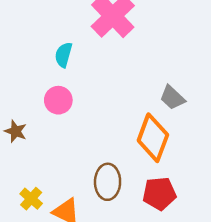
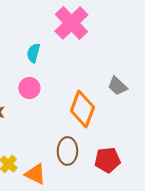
orange diamond: (153, 138) -> (82, 109), moved

